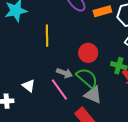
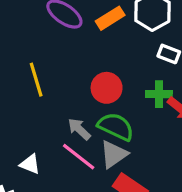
gray arrow: (64, 73) -> (79, 129), turned -140
gray triangle: (93, 95) -> (114, 154), moved, turned -42

